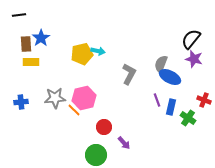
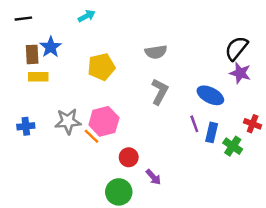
cyan arrow: (98, 51) -> (87, 16), moved, turned -40
gray semicircle: (161, 64) -> (156, 52), moved, turned -120

